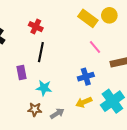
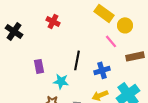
yellow circle: (109, 15) -> (125, 25), moved
black line: (41, 52) -> (77, 60), moved

